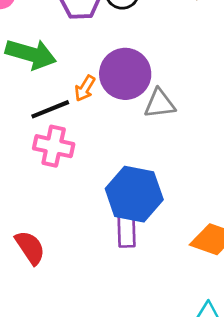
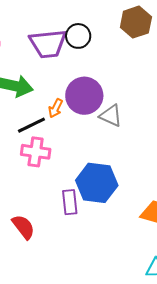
gray triangle: (160, 104) -> (111, 116), turned 35
purple rectangle: (127, 230) -> (70, 202), moved

